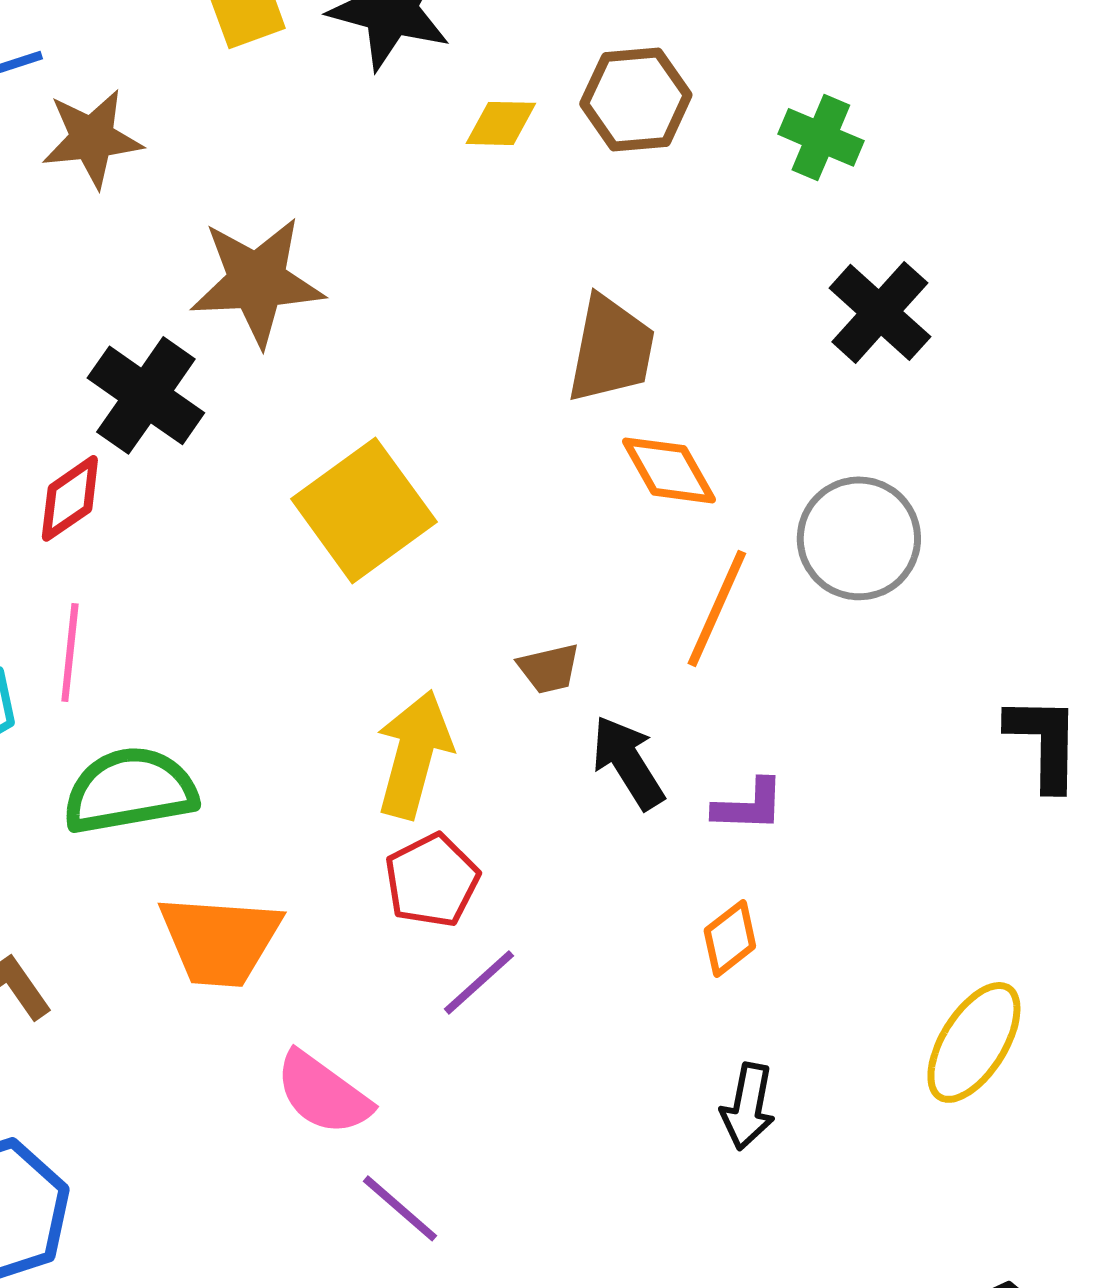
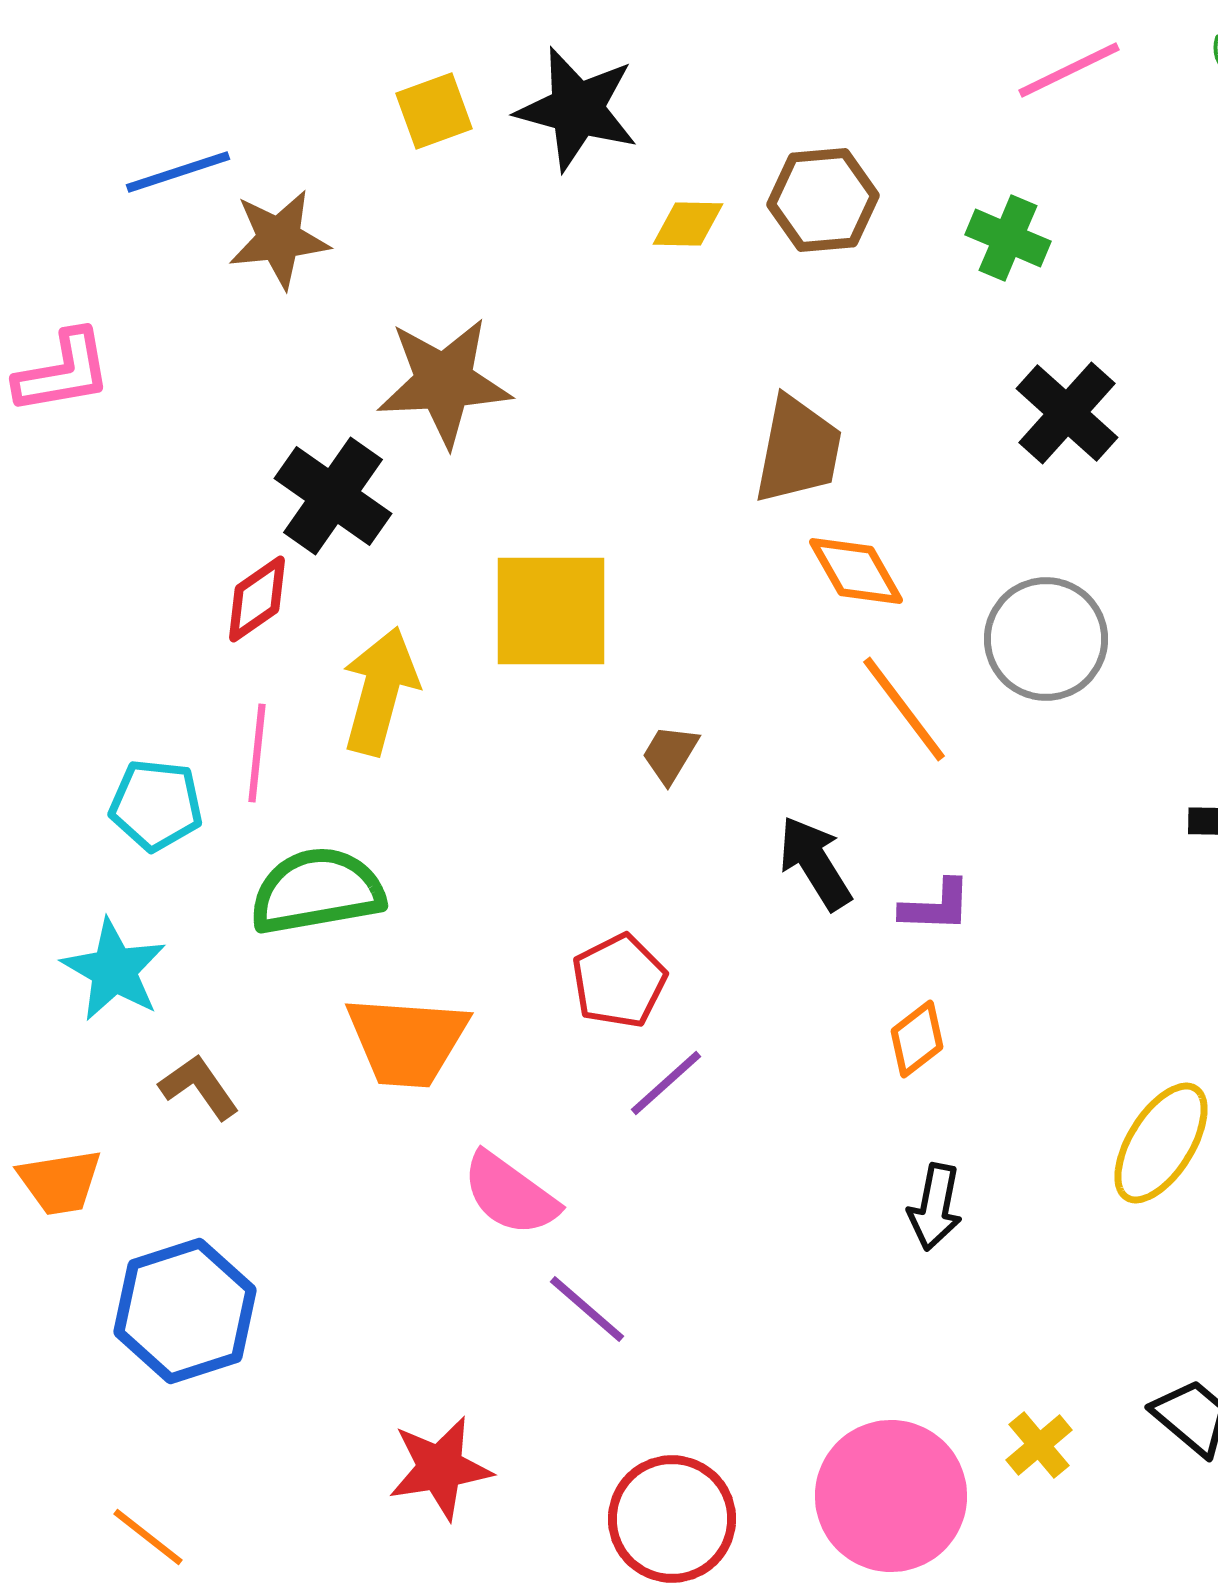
yellow square: (364, 510) -> (551, 611), turned 36
orange line: (717, 608) -> (904, 709), turned -61
brown trapezoid: (549, 668) -> (670, 754), moved, turned 134
yellow arrow: (414, 754) -> (380, 691), moved

